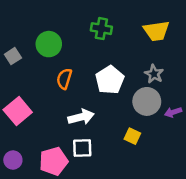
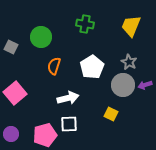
yellow trapezoid: (156, 31) -> (131, 26), turned 120
gray square: (13, 56) -> (11, 47), turned -32
purple arrow: (173, 112) -> (145, 85), moved

